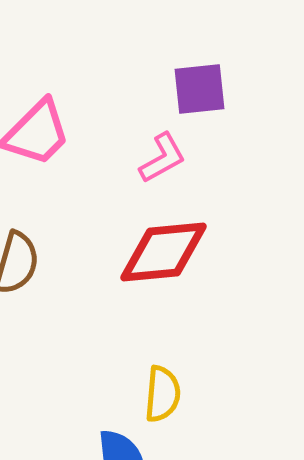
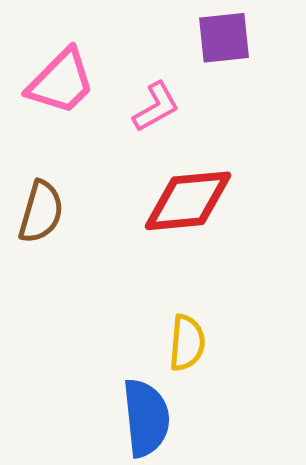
pink L-shape: (162, 158) -> (156, 107), moved

